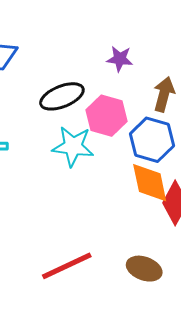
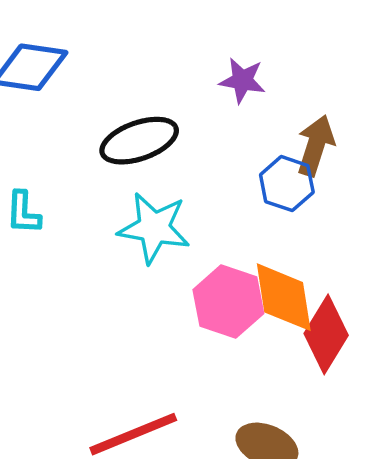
pink hexagon: (107, 116) -> (228, 302), moved
blue hexagon: (152, 140) -> (287, 184), moved, size x0.7

